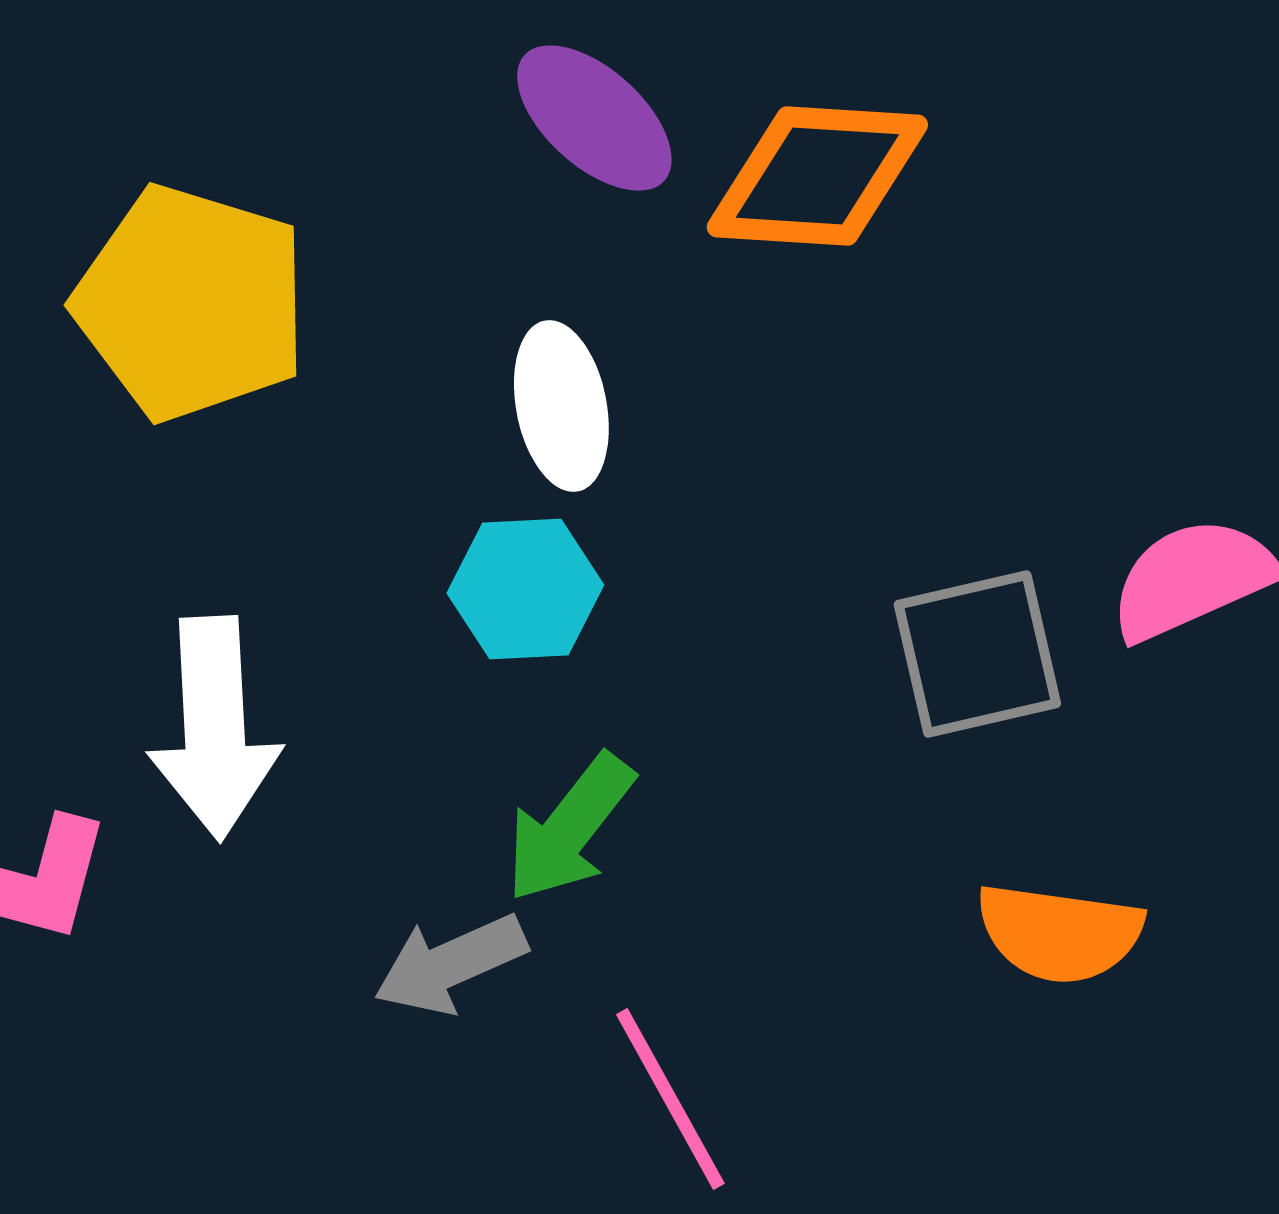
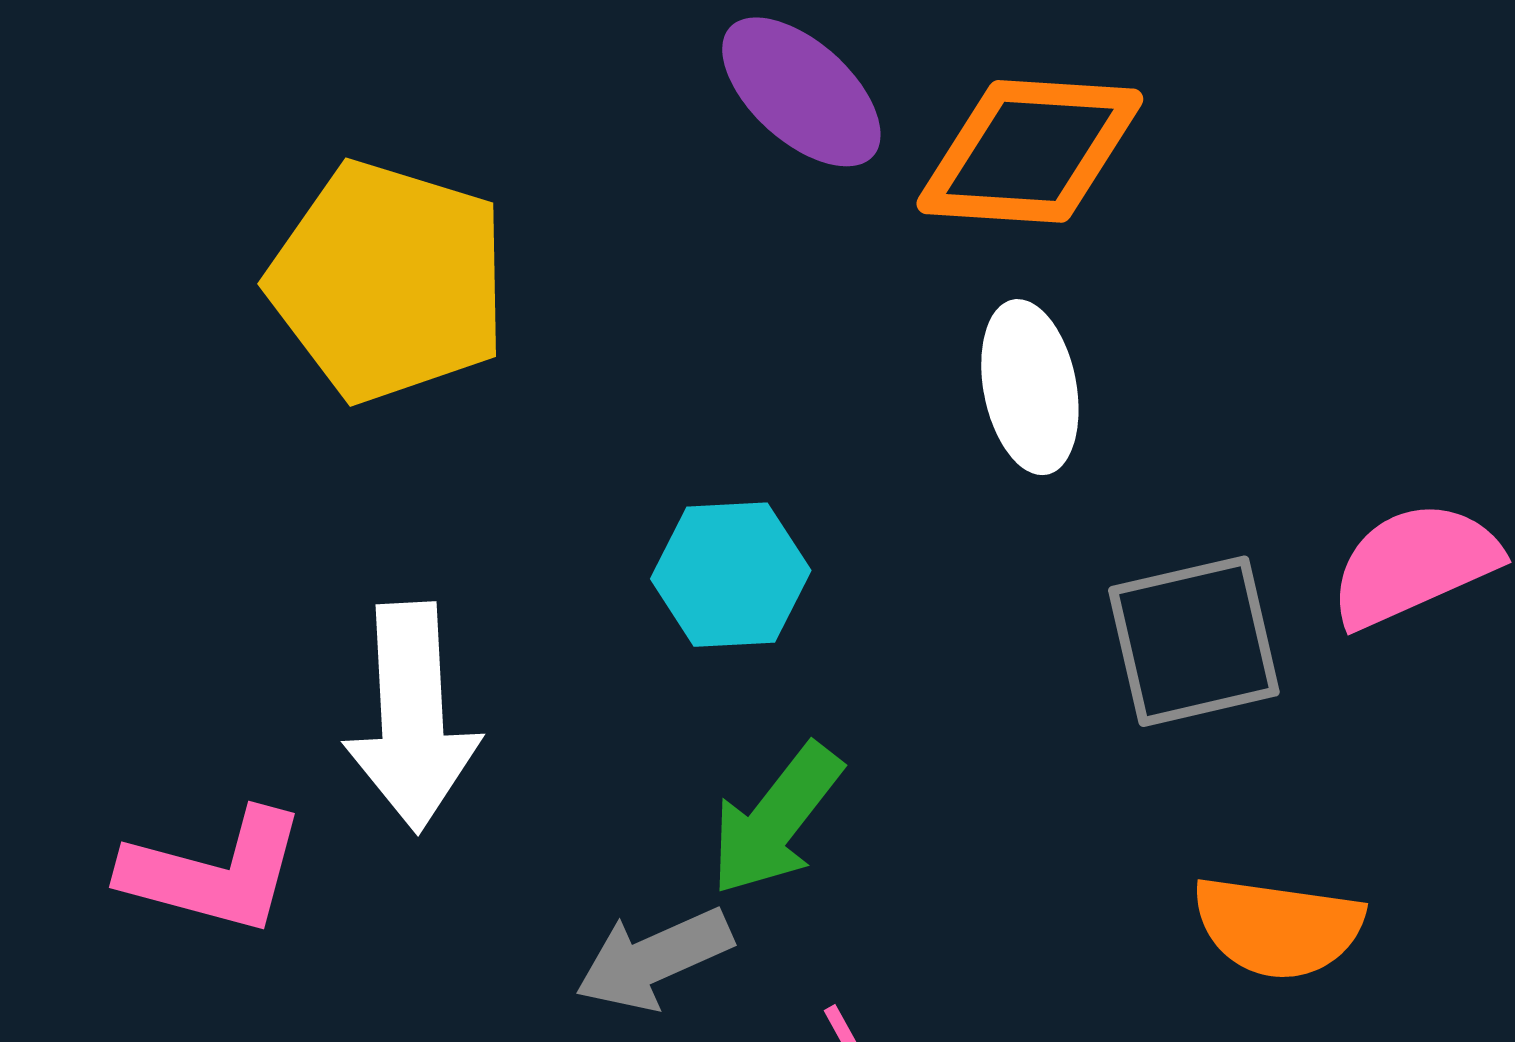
white ellipse: (561, 406) -> (1030, 387), moved

